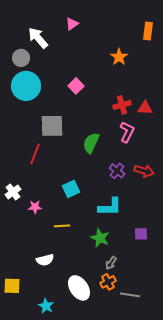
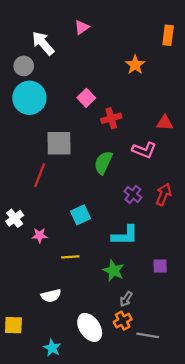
red cross: (122, 105) -> (111, 118), moved
pink L-shape: (127, 132) -> (144, 150), turned 85
red arrow: (144, 171) -> (164, 194), turned -84

